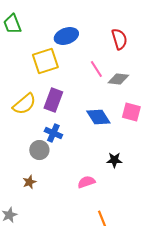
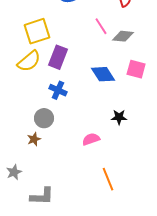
yellow square: (45, 61) -> (37, 31), moved
gray circle: (39, 150) -> (44, 118), moved

